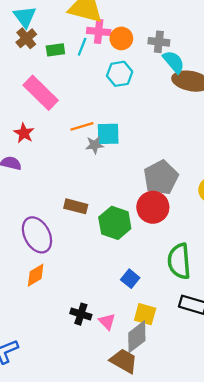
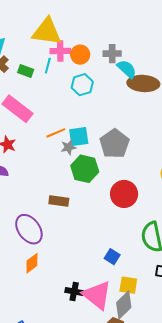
green rectangle: (55, 50) -> (26, 71), turned 35
gray pentagon: (161, 178) -> (115, 144), moved
green hexagon: (115, 223) -> (85, 169), moved
pink triangle: (107, 322) -> (97, 295), size x2.0

